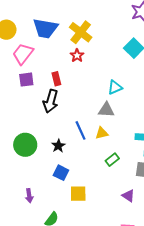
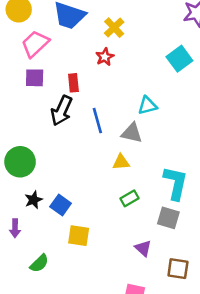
yellow cross: (81, 32) -> (114, 28), size x0.7
blue line: (80, 130) -> (97, 121), moved
black star: (58, 146) -> (34, 200), moved

